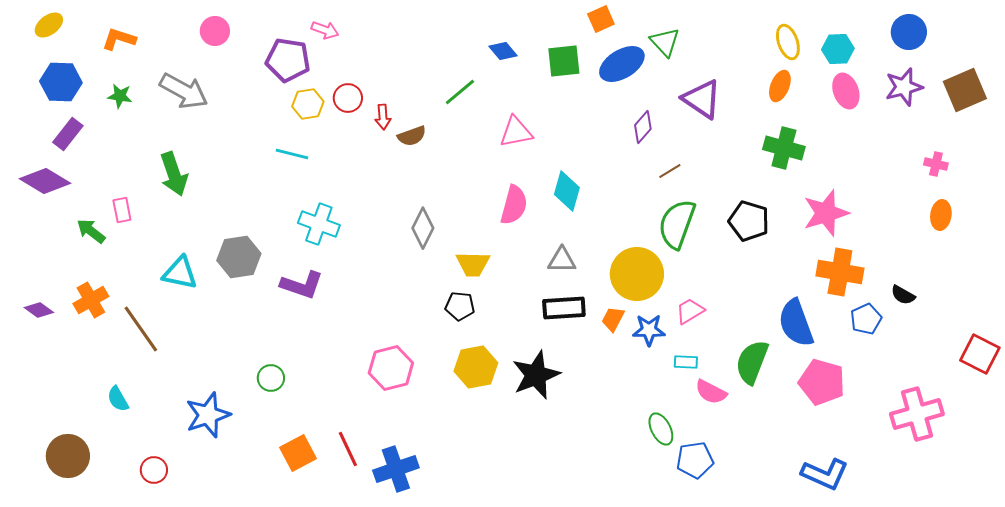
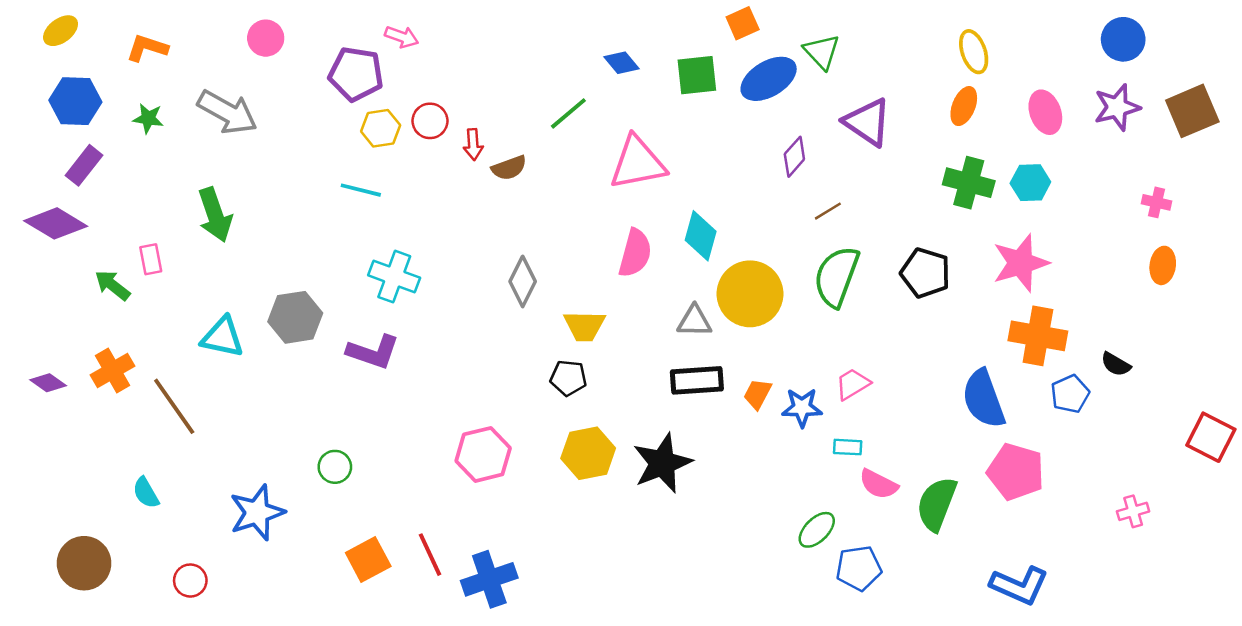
cyan hexagon: (838, 49) -> (1030, 183), moved
pink triangle: (516, 132) -> (638, 163), size x1.4
yellow circle: (637, 274) -> (750, 294), moved
green semicircle: (752, 362) -> (937, 504), moved
pink cross: (917, 414) -> (1133, 511), size x0.5
green ellipse: (661, 429) -> (817, 530), turned 72

